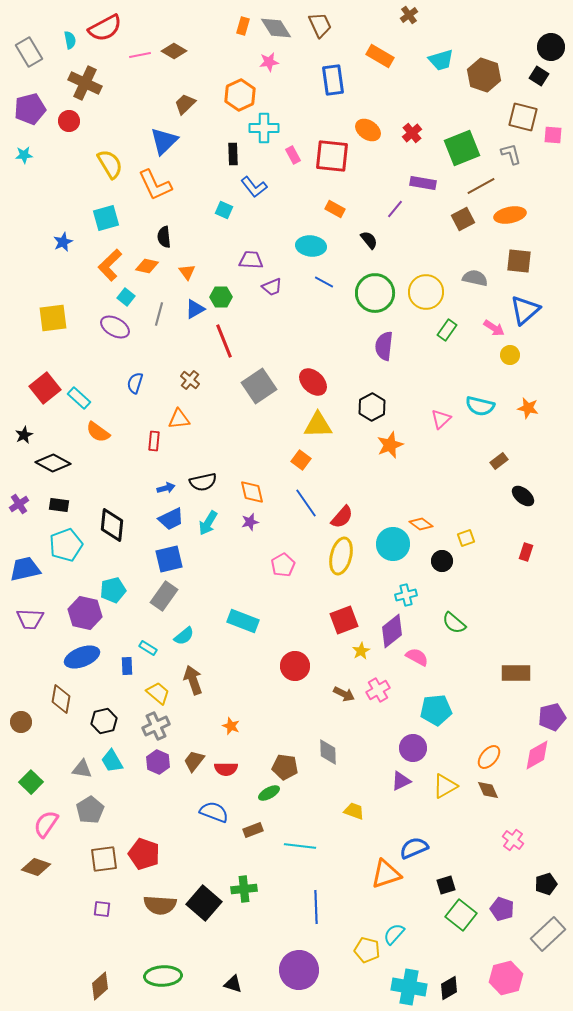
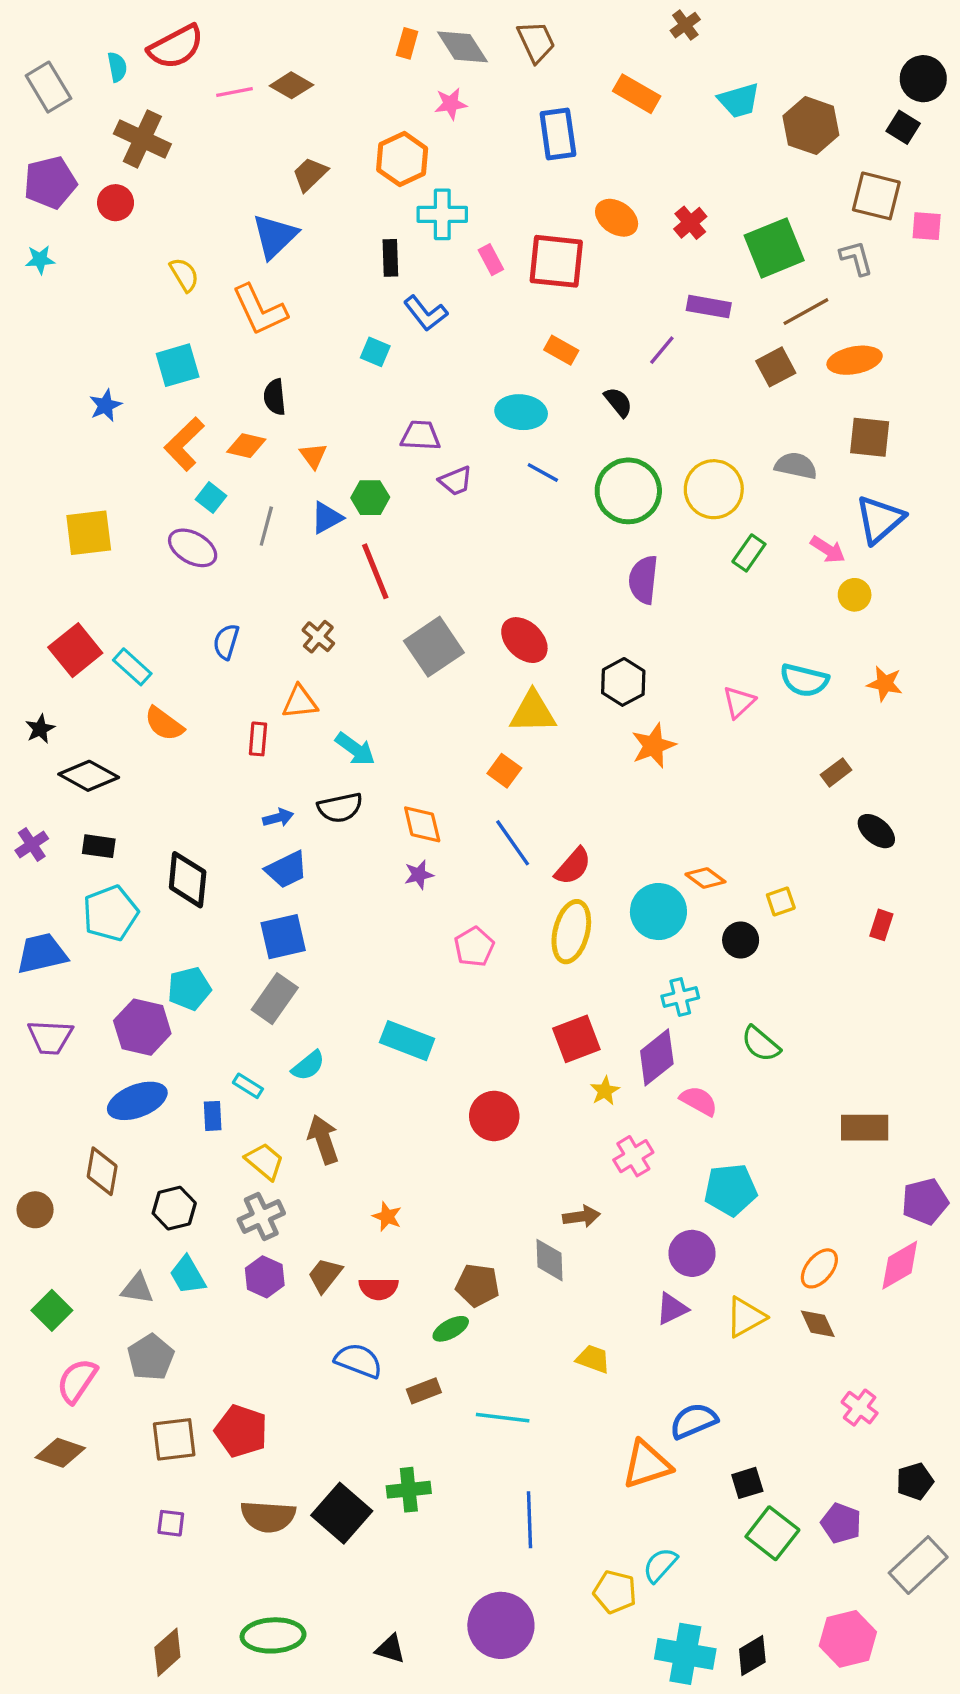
yellow semicircle: (110, 164) -> (184, 275), size x0.7
cyan arrow: (208, 523) -> (355, 749), moved, turned -85
brown arrow: (344, 694) -> (581, 1217), moved, turned -35

